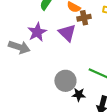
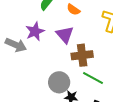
brown cross: (84, 18) -> (82, 55), moved, size x1.5

